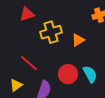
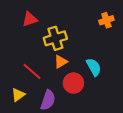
orange triangle: (78, 40) -> (61, 62), moved
cyan semicircle: (90, 74) -> (94, 67), moved

